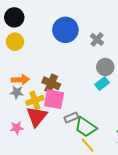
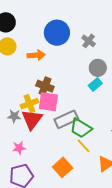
orange arrow: (20, 80) -> (36, 55), moved
gray star: (17, 92) -> (14, 116), moved
gray rectangle: (71, 118) -> (66, 119), size x1.6
pink star: (17, 128) -> (19, 148), moved

